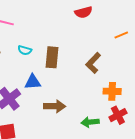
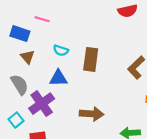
blue triangle: (33, 82) -> (58, 78), moved

